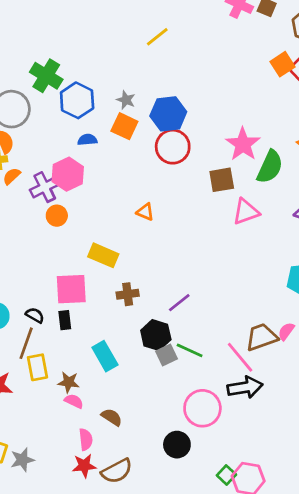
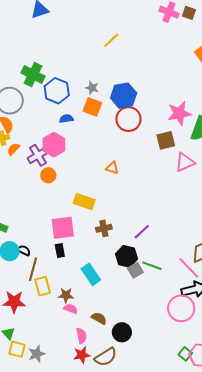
pink star: (243, 144) -> (179, 113), turned 30
black semicircle: (35, 315) -> (24, 250), moved
pink circle: (202, 408) -> (181, 308), moved
black circle: (177, 445) -> (122, 332), moved

